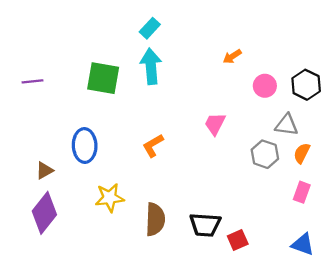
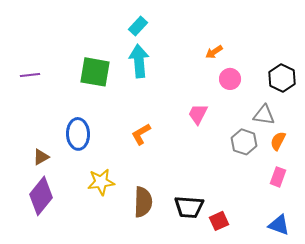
pink circle: (265, 86) -> (230, 79), moved

